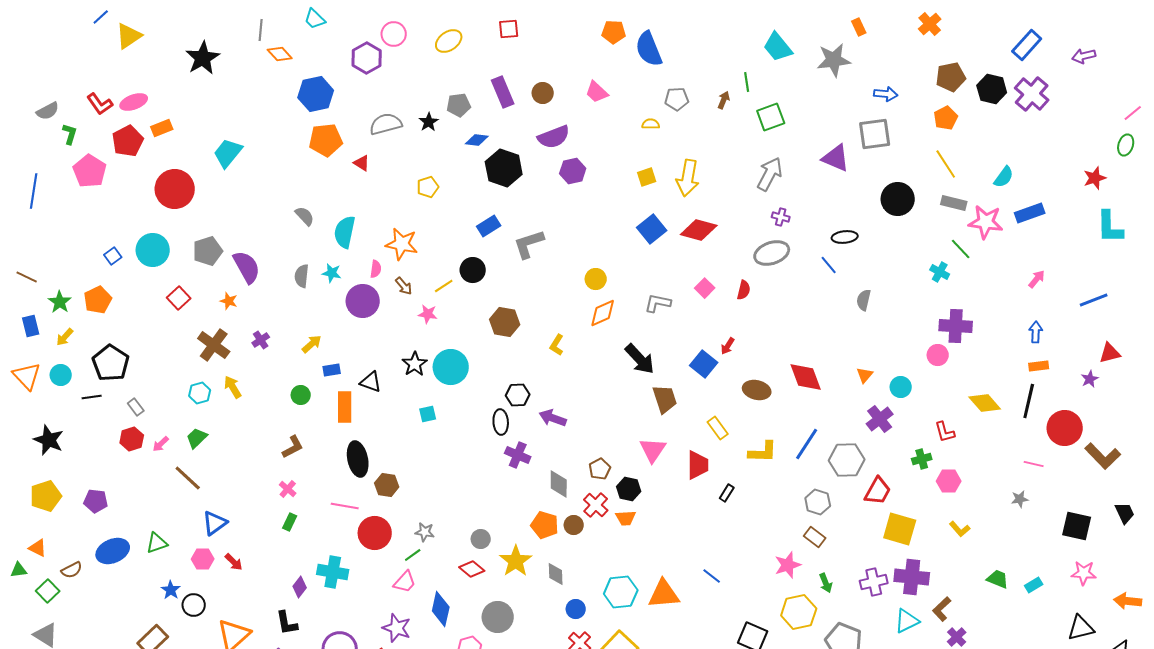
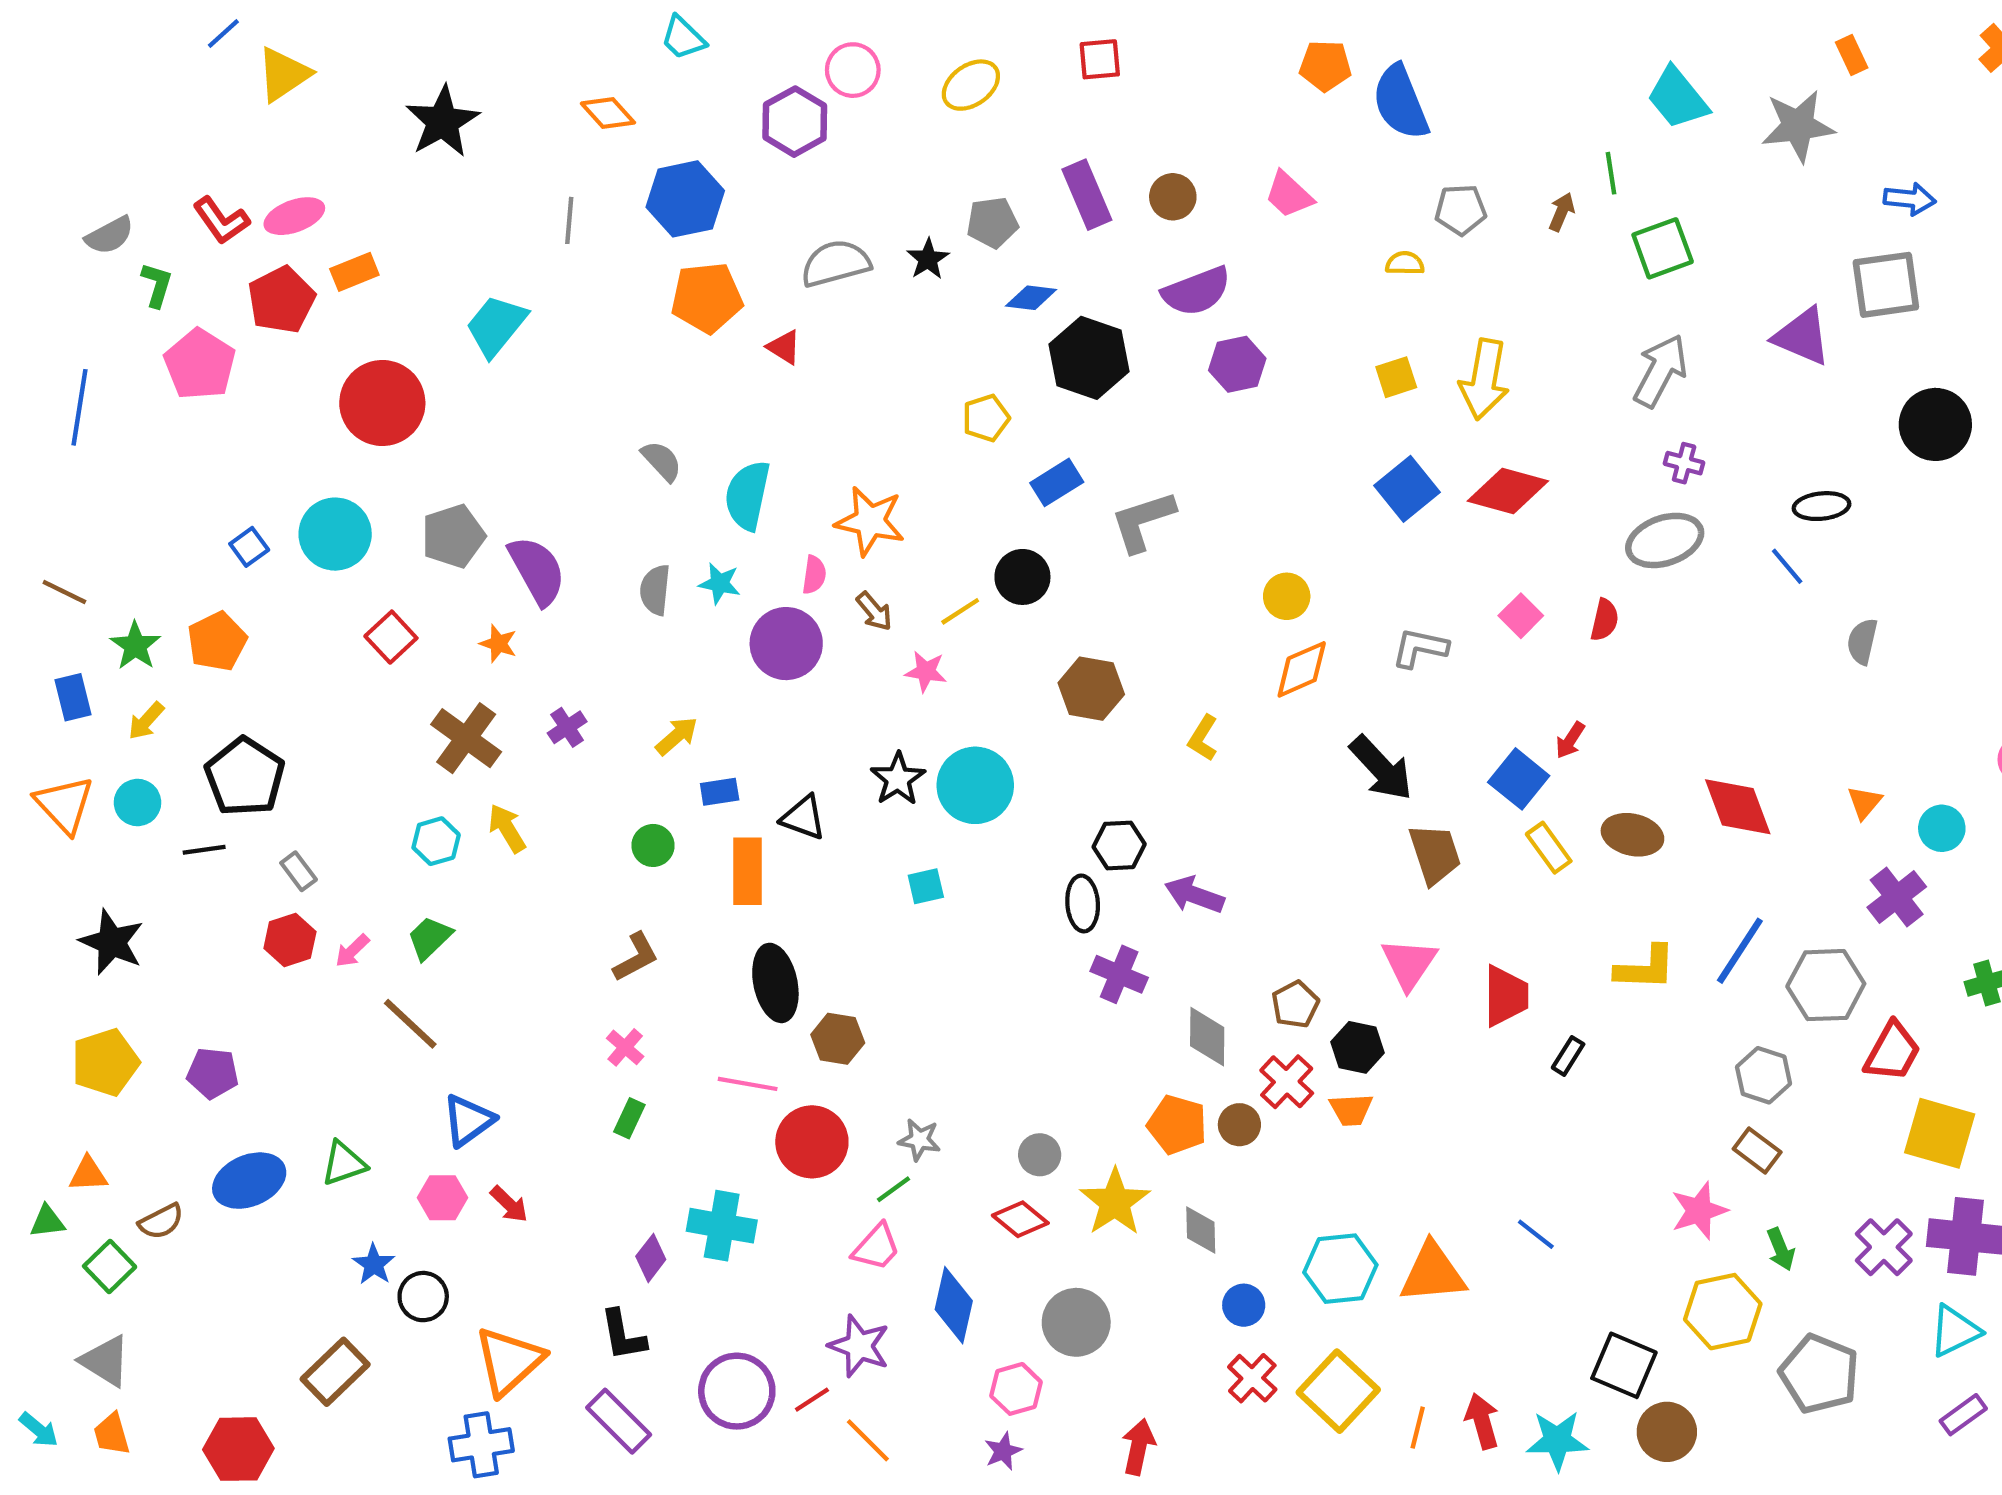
gray line: (261, 30) -> (569, 220), moved
yellow pentagon: (428, 187) -> (986, 418), moved
yellow rectangle: (718, 428) -> (1549, 848), moved
orange triangle: (38, 548) -> (88, 1174), turned -30
purple cross: (874, 582) -> (1884, 1247), turned -32

